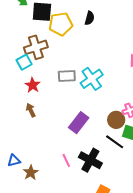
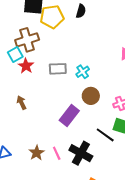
cyan cross: (92, 79) -> (83, 72), size x0.6
red star: (33, 85) -> (26, 66), moved
brown circle: (116, 120) -> (91, 96), moved
brown star: (31, 173) -> (37, 153), moved

